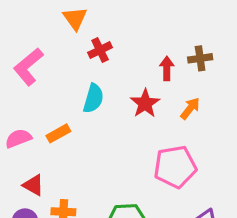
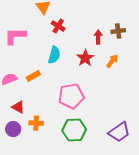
red cross: (100, 50) -> (58, 26), turned -32
pink L-shape: (28, 67) -> (15, 36), turned 40
pink pentagon: (175, 167) -> (71, 96), moved

